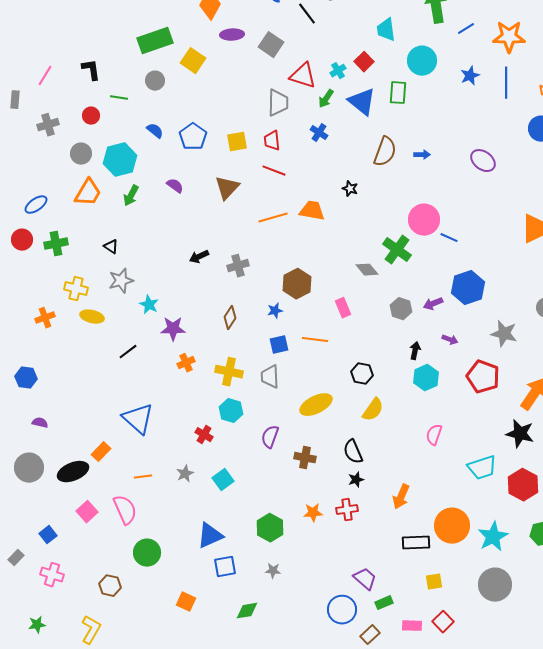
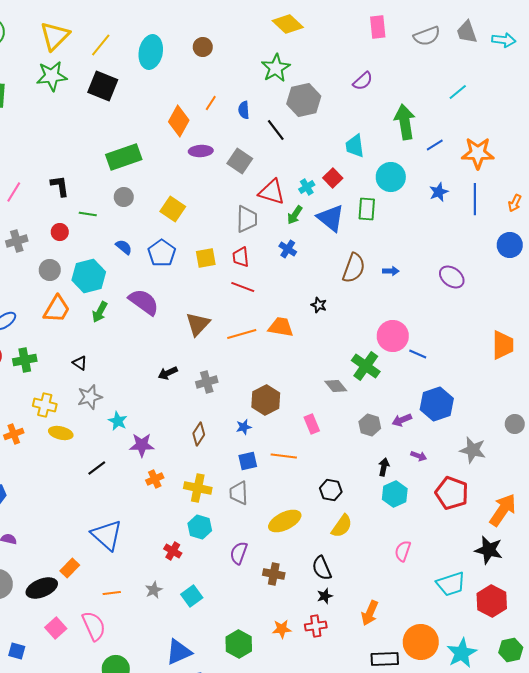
yellow square: (193, 61) -> (173, 209), moved
purple semicircle: (175, 186) -> (144, 302), size x1.8
brown triangle: (227, 188) -> (198, 324), moved
blue square: (48, 535) -> (17, 651), turned -36

